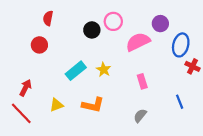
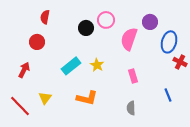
pink semicircle: (138, 42) -> (129, 39), turned -45
red arrow: (25, 88) -> (24, 70), moved
yellow triangle: (57, 105) -> (45, 98), moved, turned -32
gray semicircle: (140, 116) -> (131, 108), turned -40

